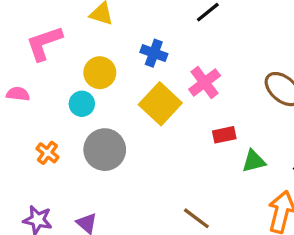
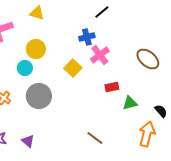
blue cross: (154, 53) -> (87, 37), moved, turned -35
yellow square: (160, 104) -> (73, 68), size x0.7

